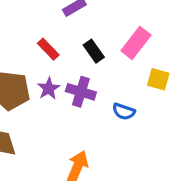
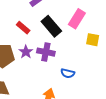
black rectangle: (94, 51) -> (51, 26), size x1.5
blue semicircle: (124, 112) -> (68, 73), moved

